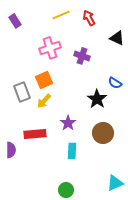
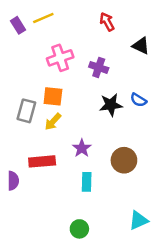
yellow line: (61, 15) -> (43, 18), moved
orange square: (44, 80) -> (53, 96), turned 30
gray rectangle: (22, 92) -> (26, 111), turned 36
black star: (97, 99) -> (111, 105), moved, turned 30

